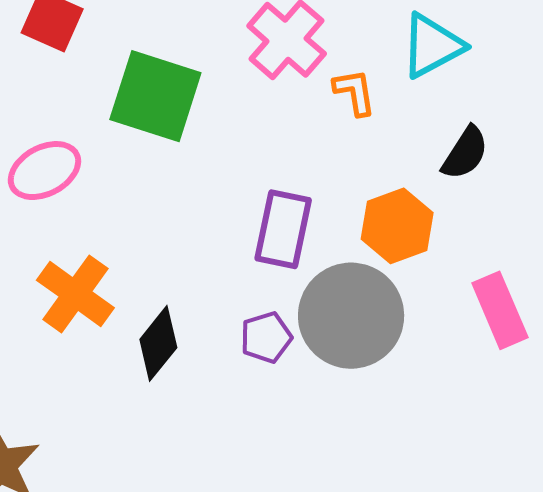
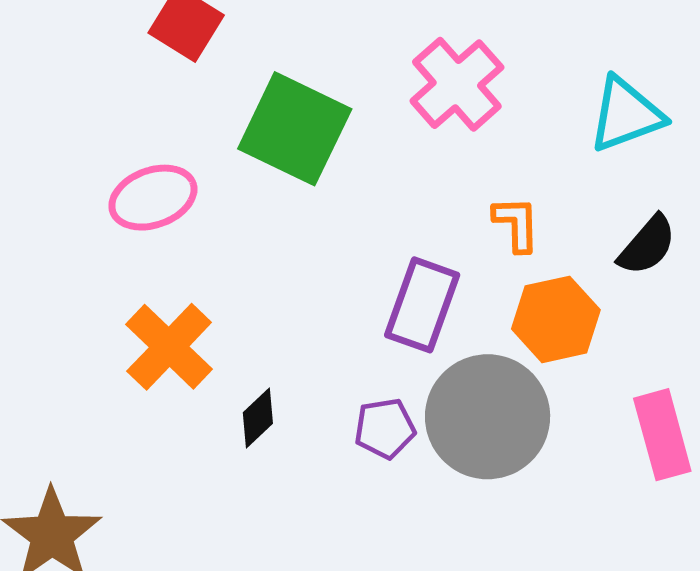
orange L-shape: (355, 92) -> (516, 224), moved
black diamond: (158, 343) -> (258, 418), size x0.7

